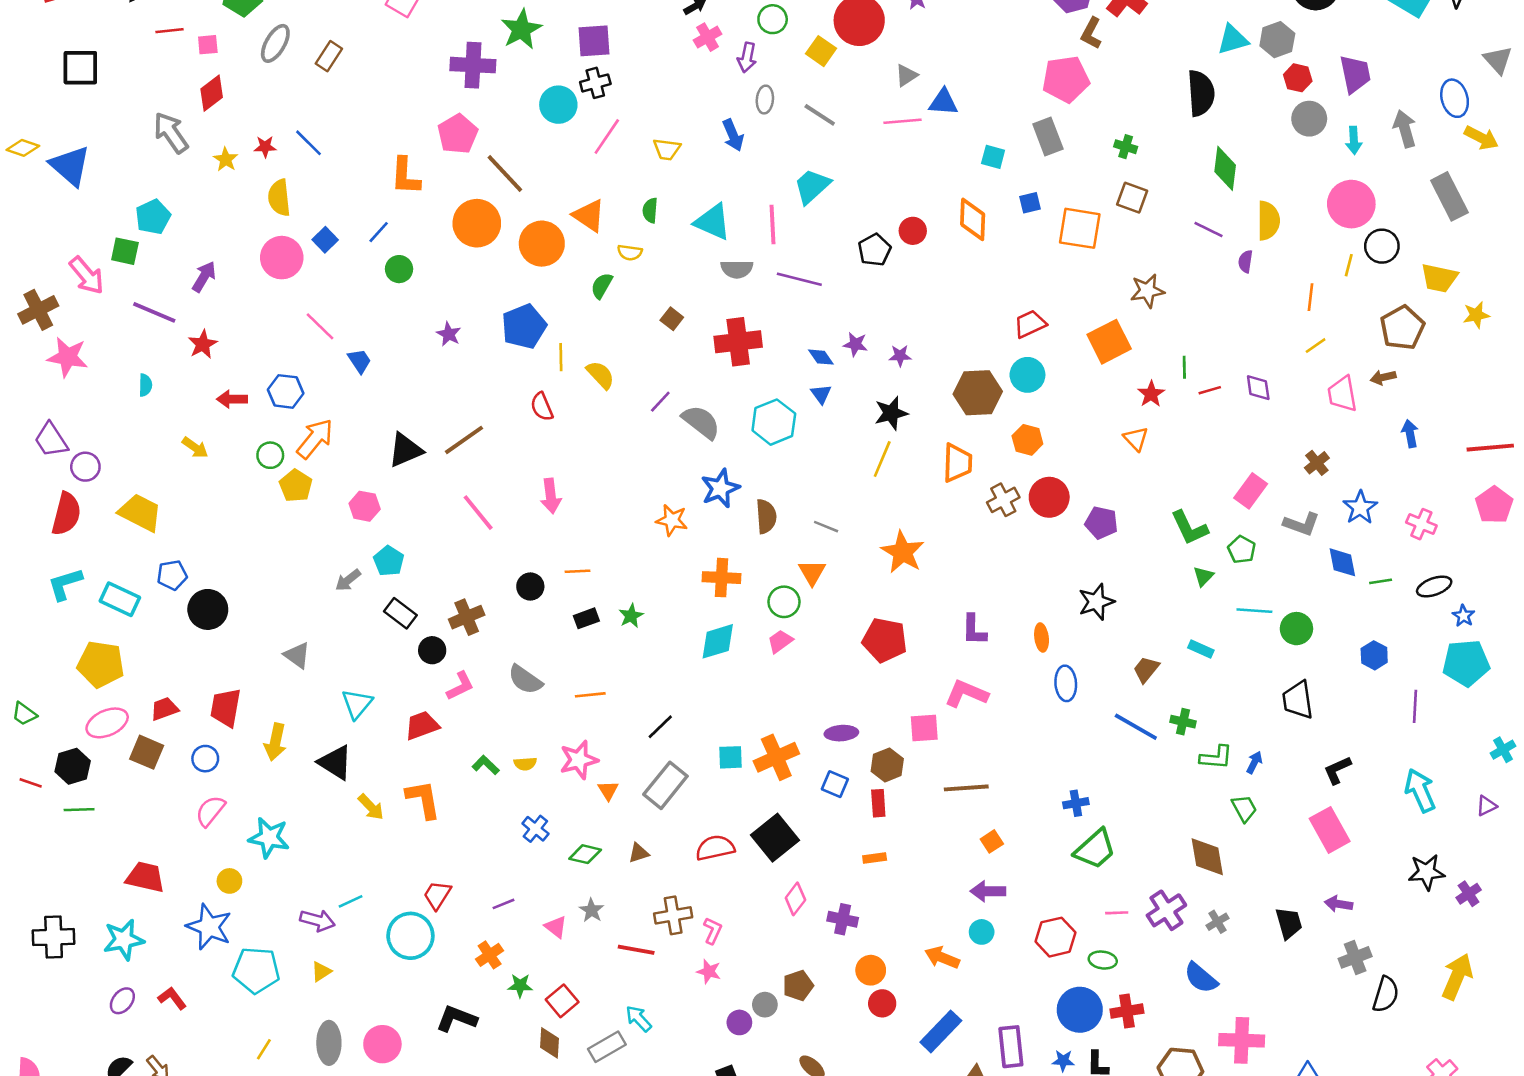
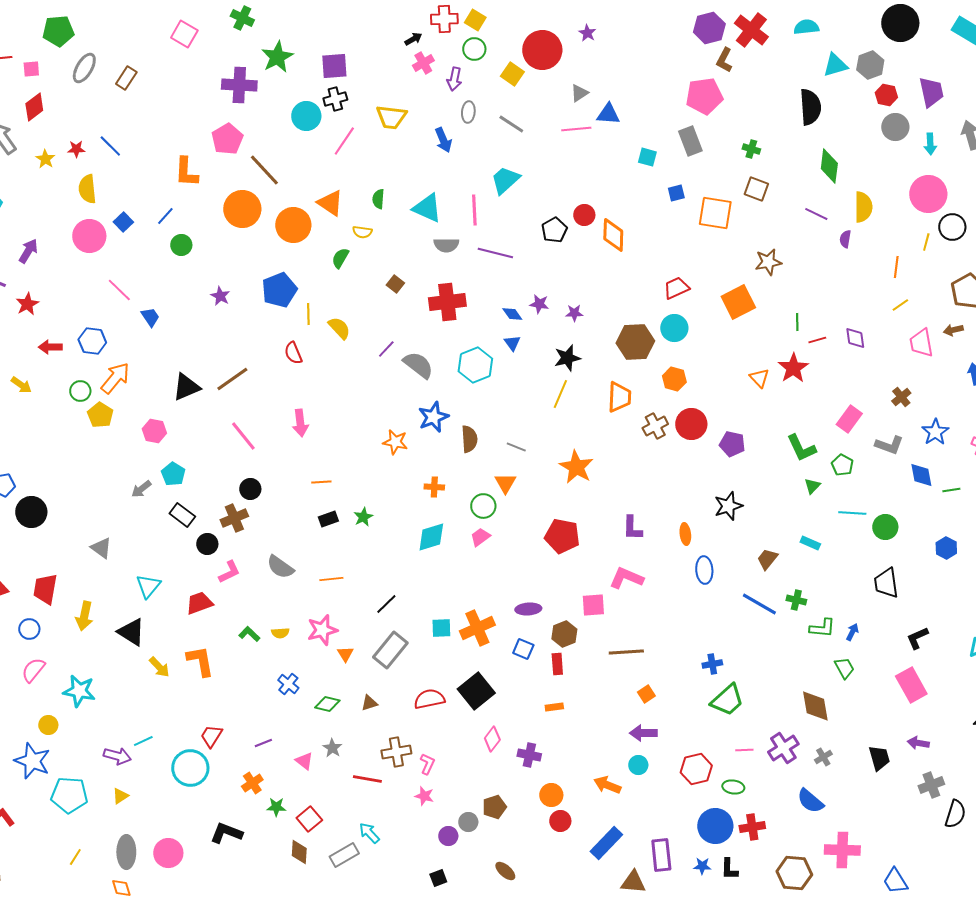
yellow trapezoid: (667, 149) -> (391, 117), moved, size x1.4
orange diamond: (973, 219) -> (613, 235), moved
red star: (1151, 394) -> (793, 368), moved, size x1.4
orange cross: (722, 578) -> (434, 487), size x0.7
black circle: (530, 586) -> (250, 489), moved

